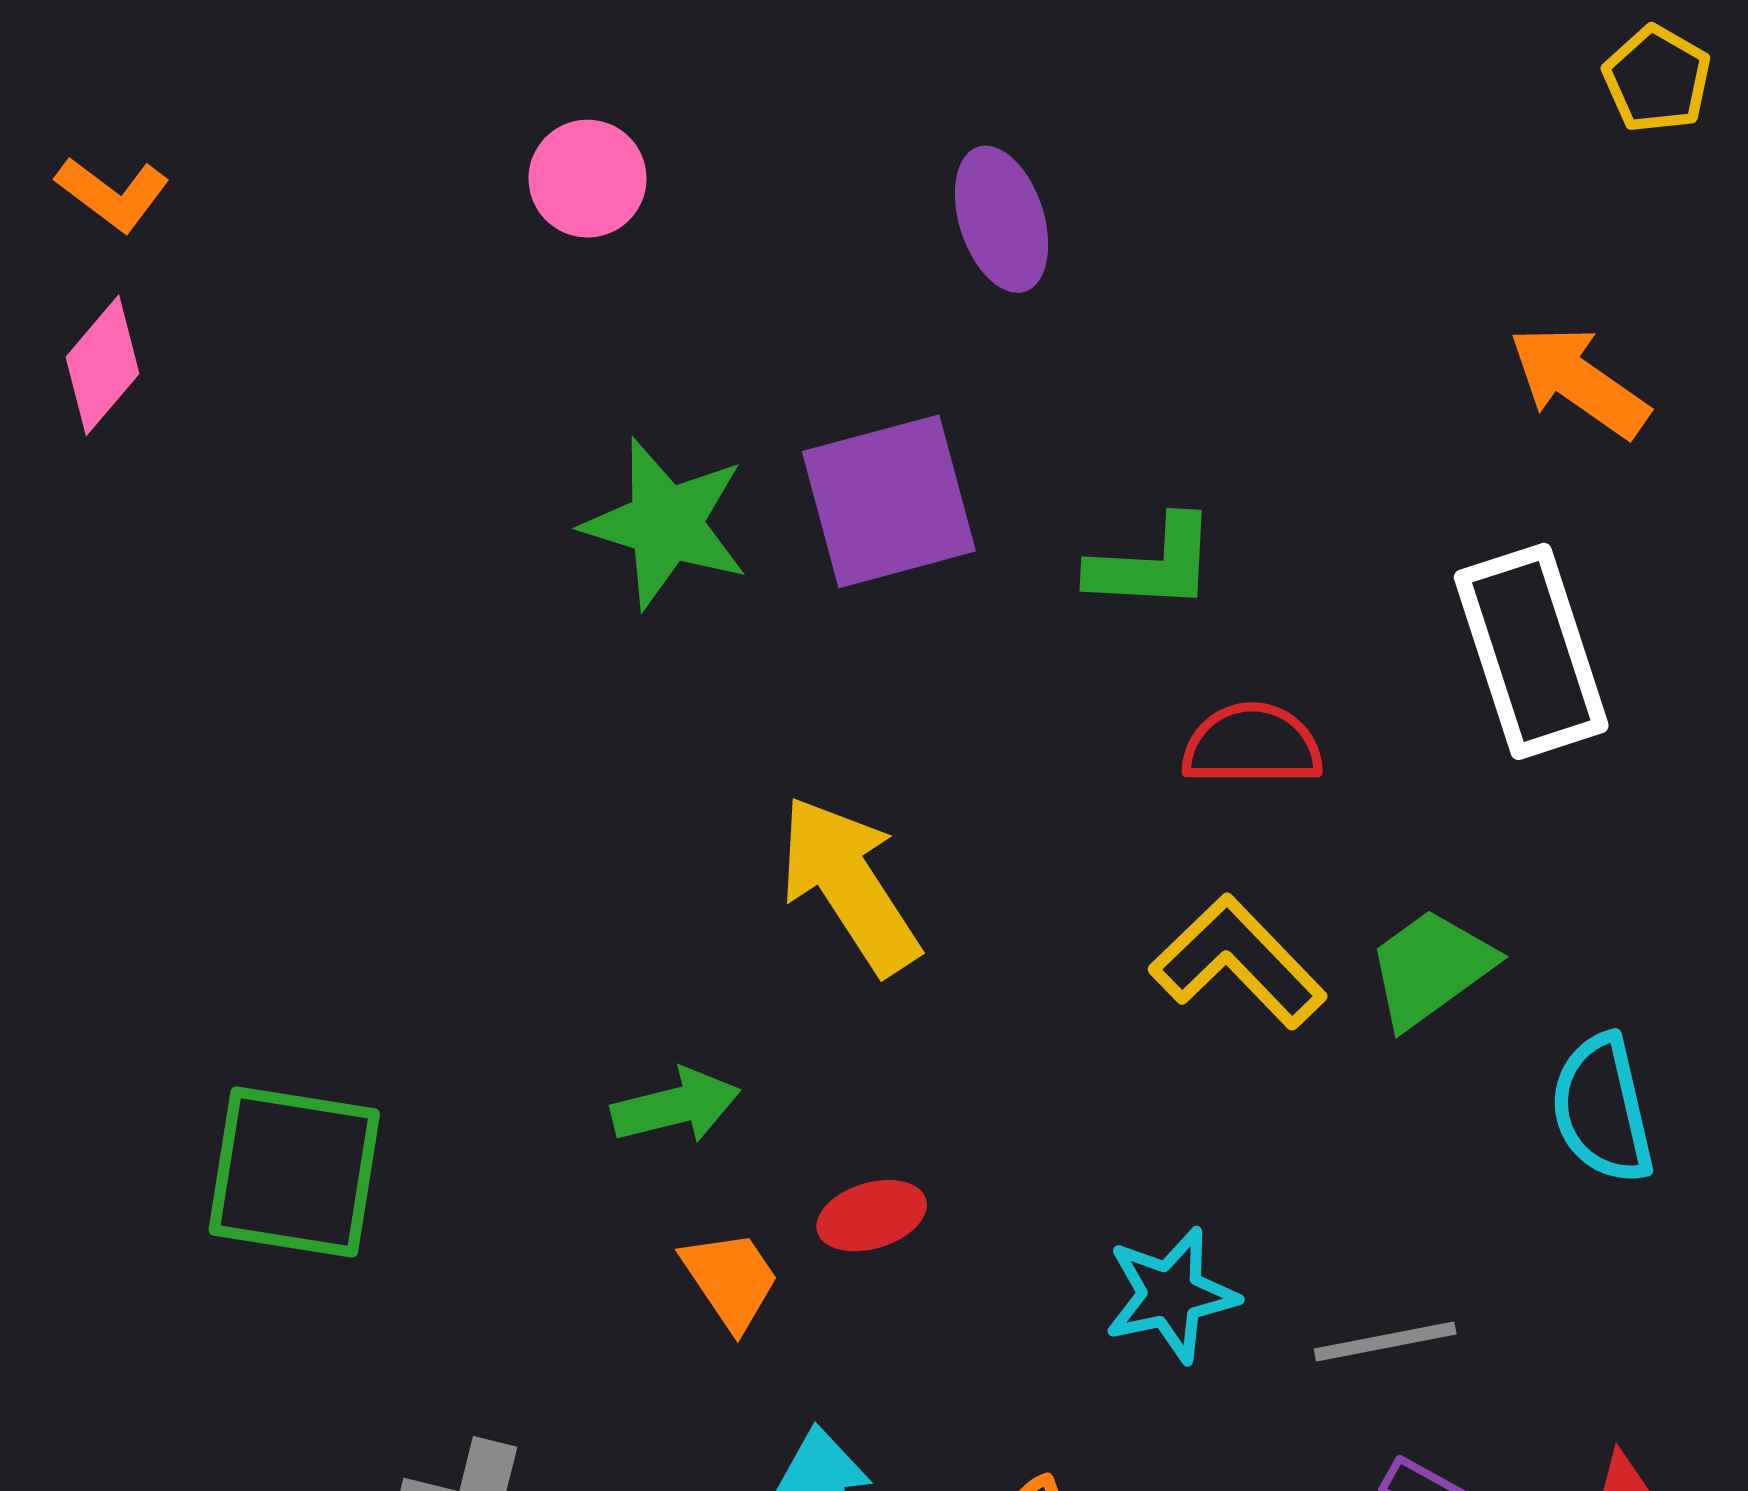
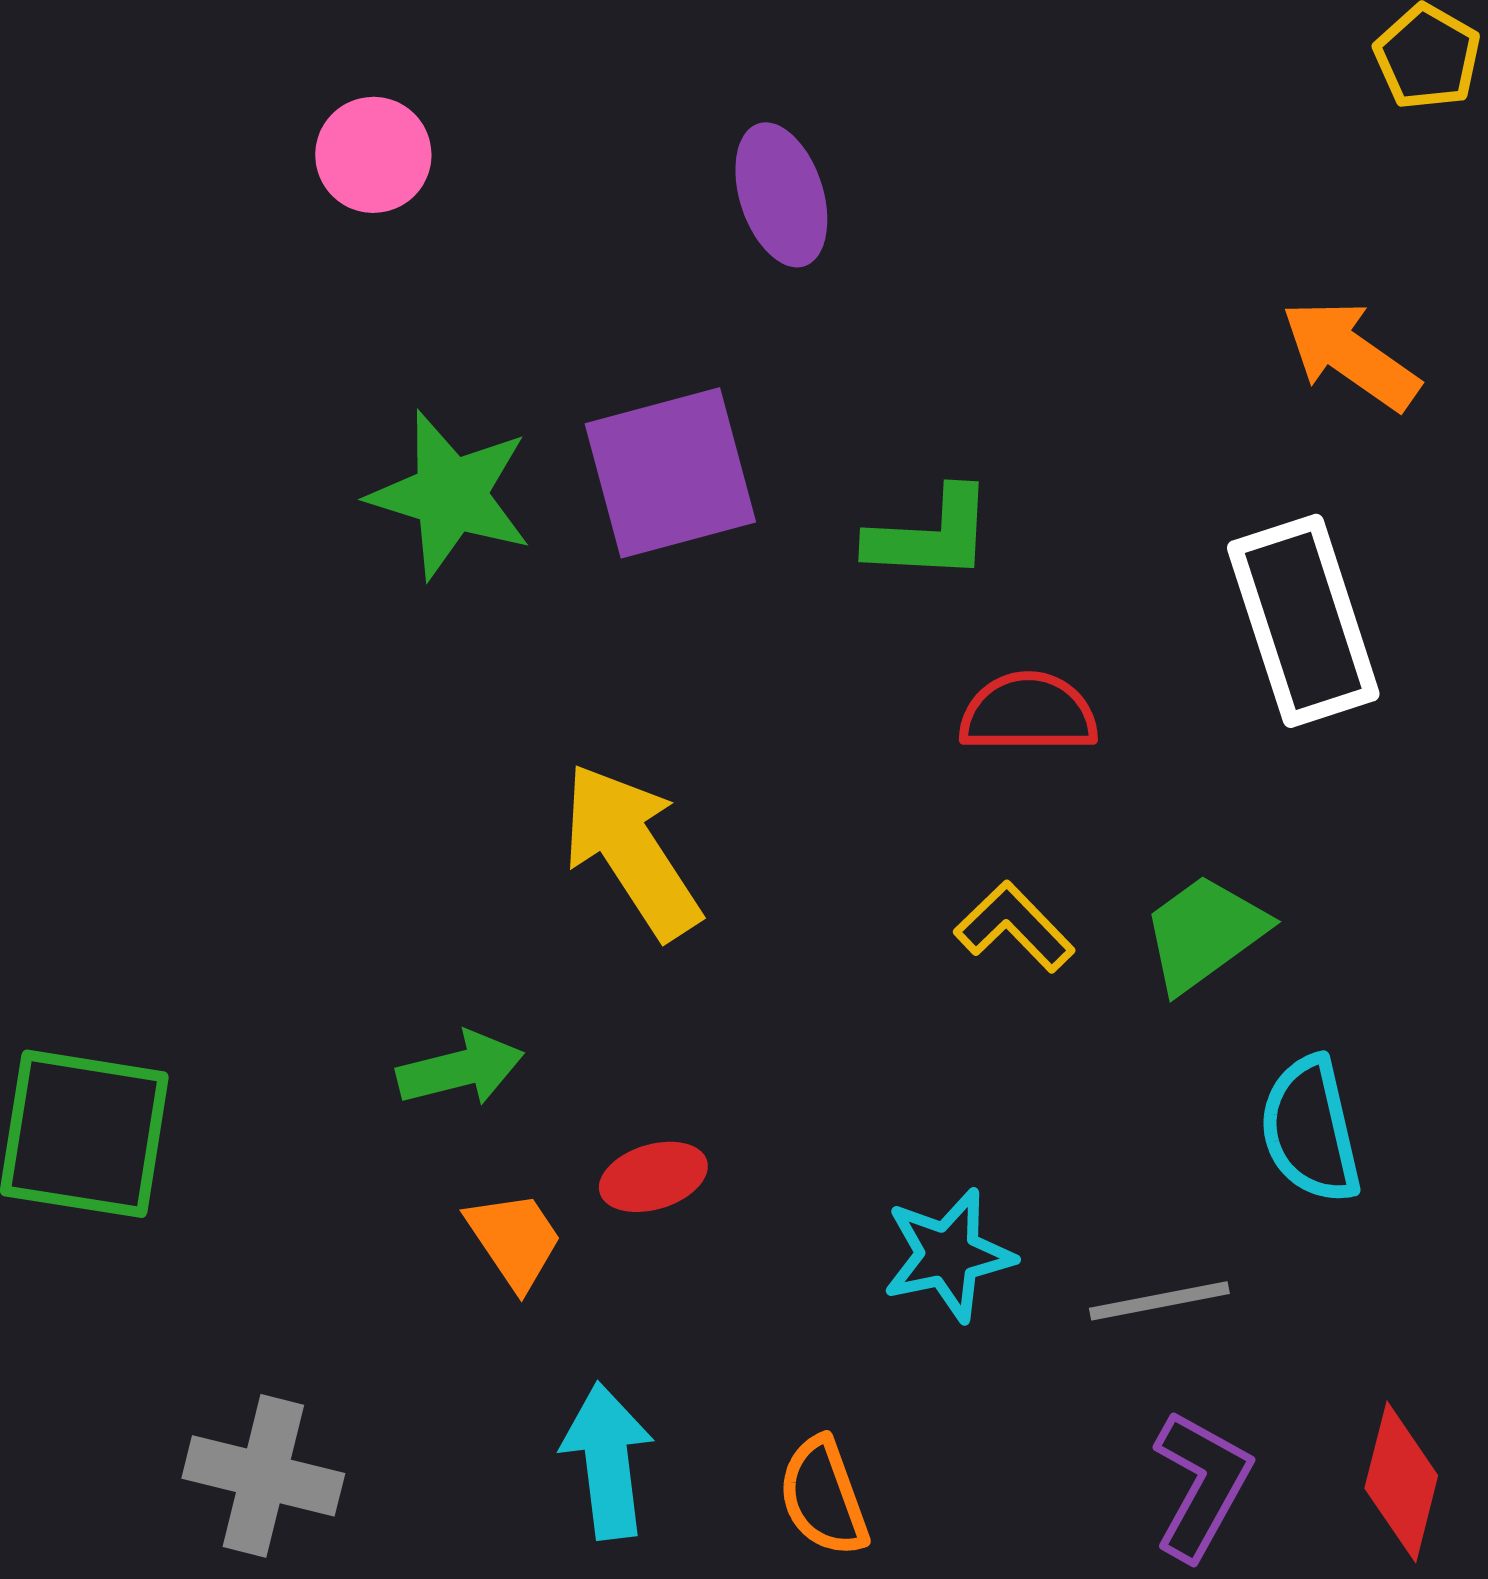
yellow L-shape: (1238, 962) -> (1014, 927), size x0.7
cyan semicircle: (1602, 1109) -> (1310, 1130), moved

